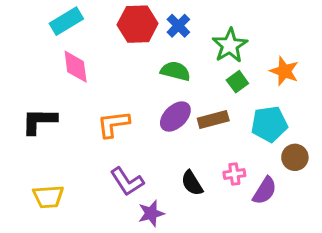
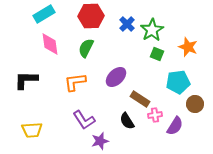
blue cross: (178, 26) -> (127, 24), moved
green semicircle: (175, 71) -> (86, 48), moved, turned -78
green square: (237, 82) -> (157, 54), turned -32
brown rectangle: (213, 120) -> (140, 99), moved, turned 48

